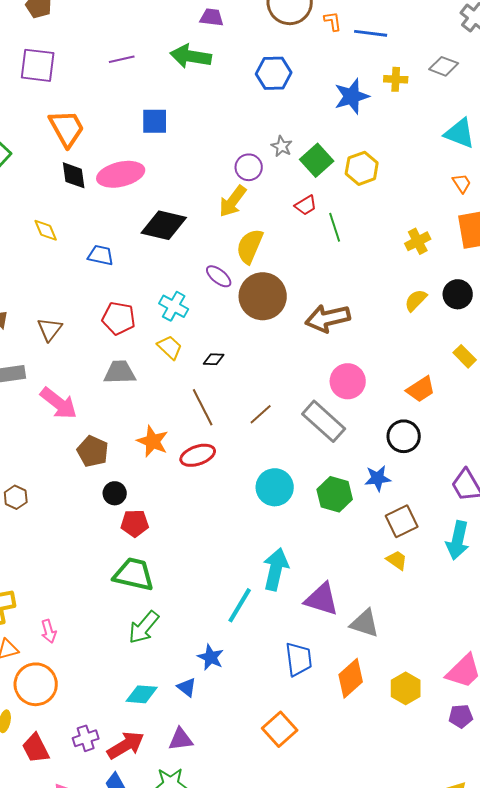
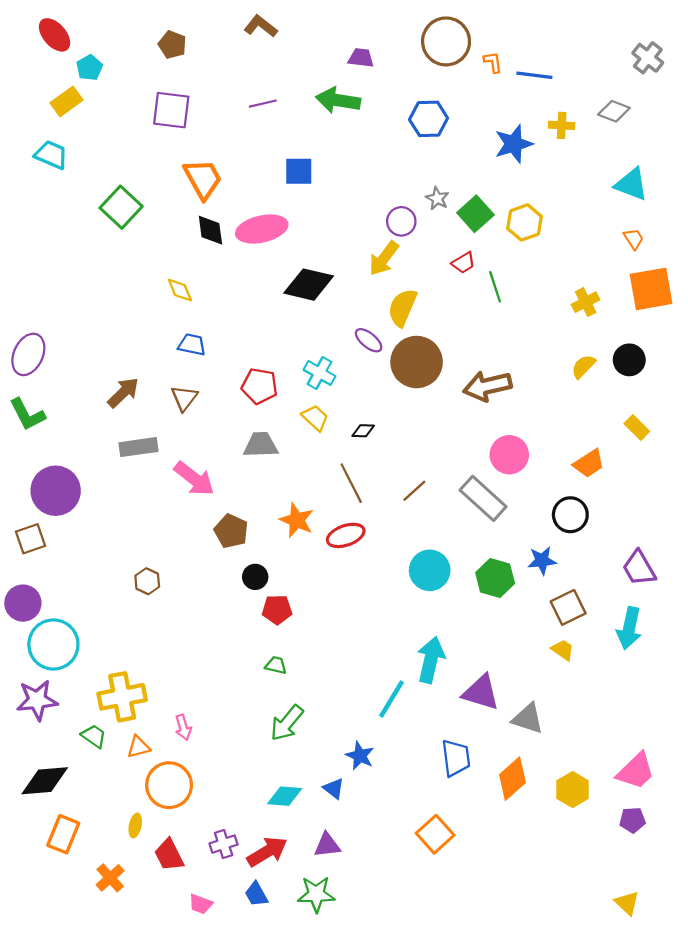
blue trapezoid: (101, 255) -> (192, 345), moved
green trapezoid: (134, 574) -> (276, 665), size x0.5

